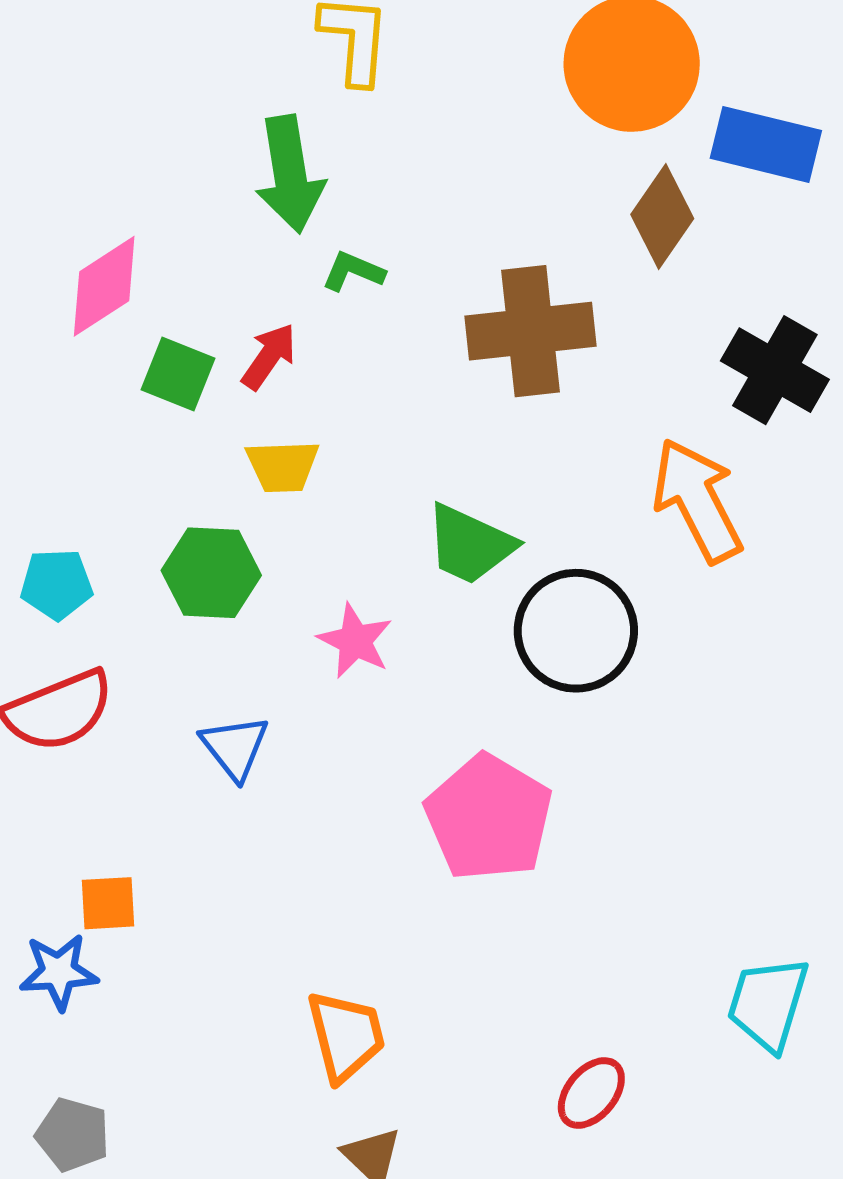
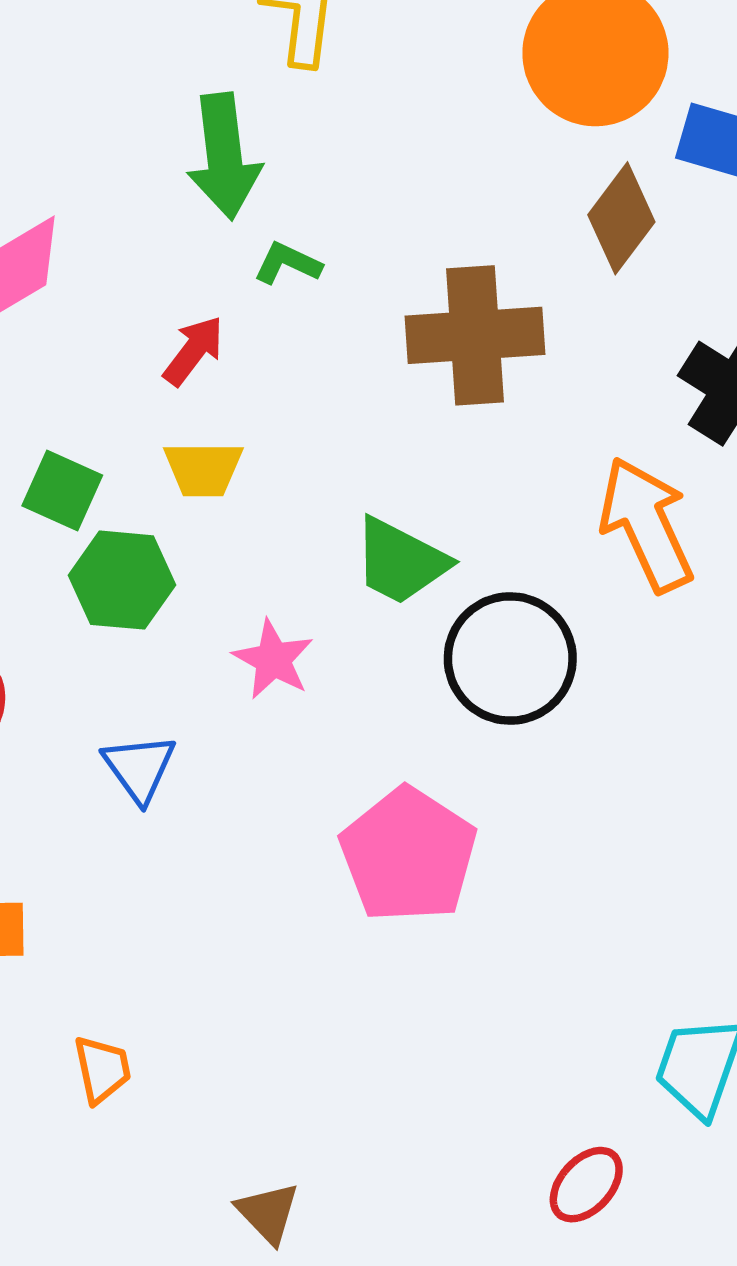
green square: (178, 374) -> (62, 491), moved
orange trapezoid: (346, 1036) -> (102, 1069), moved, size x0.7
red ellipse: (591, 1093) -> (586, 1185), moved

